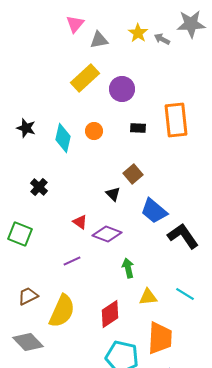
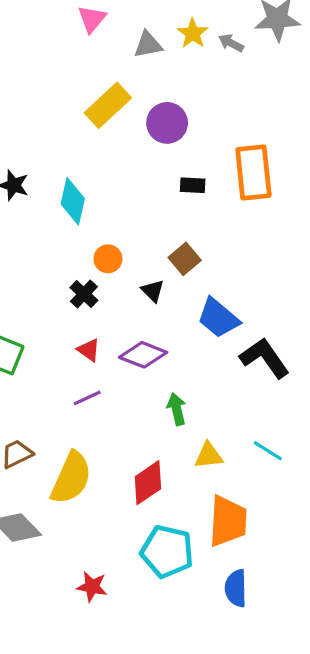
gray triangle: (99, 40) -> (148, 45), moved
orange circle: (94, 131) -> (108, 259), moved
black cross: (39, 187) -> (84, 294), moved
red triangle: (80, 222) -> (89, 350), moved

